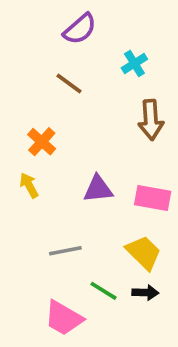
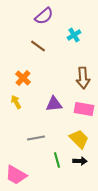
brown arrow: (151, 120) -> (83, 78), moved
green line: (104, 291) -> (57, 160), turned 42
pink trapezoid: (64, 318) -> (16, 175), moved

